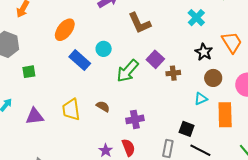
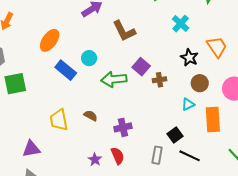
green arrow: (128, 71) -> (114, 79), turned 45
green square: (29, 72) -> (15, 84), size x1.6
purple triangle: (35, 116) -> (31, 149), moved
black square: (187, 129) -> (175, 135), turned 35

